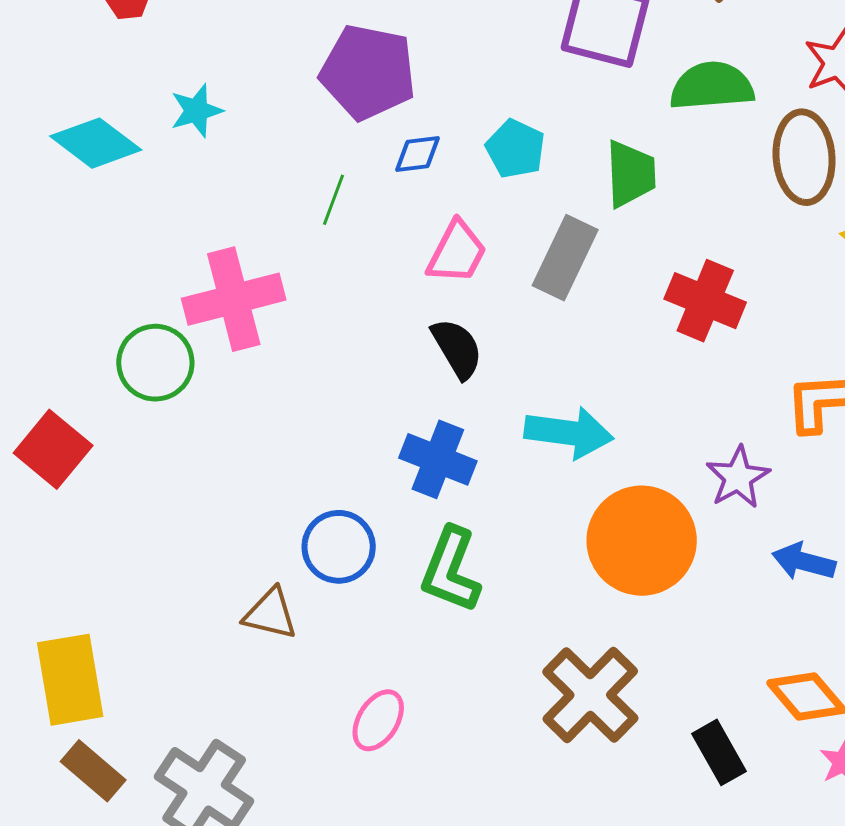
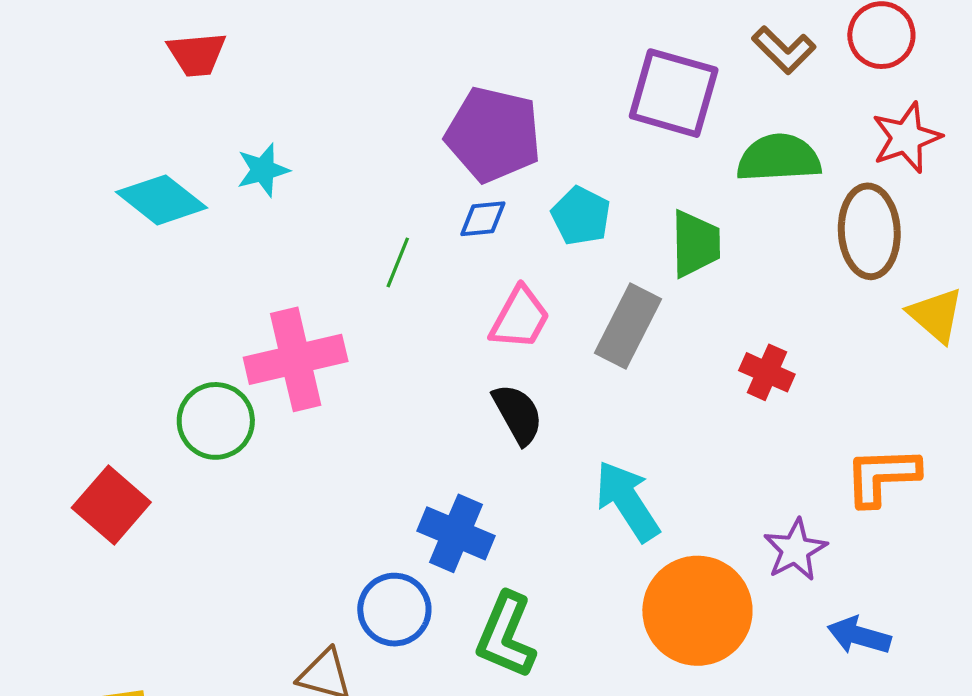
purple pentagon: (368, 72) -> (493, 135), moved
red cross: (705, 301) -> (767, 372), size x0.7
cyan arrow: (569, 433) -> (627, 501), turned -132
blue cross: (438, 459) -> (456, 533), moved

